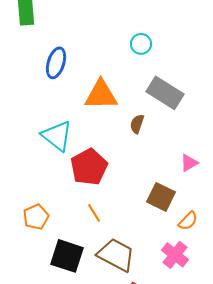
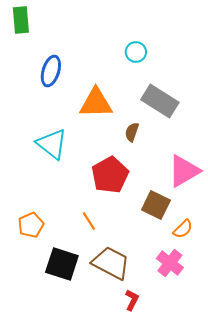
pink triangle: (189, 163) -> (184, 171), size x1.8
red pentagon: (89, 167) -> (110, 175), moved

